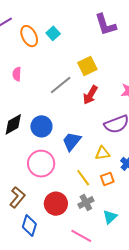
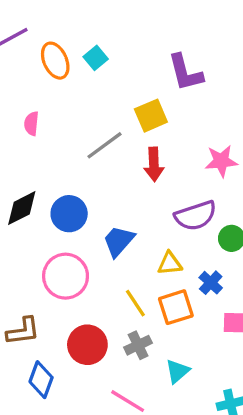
purple L-shape: (106, 25) -> (185, 73), moved
red arrow: (90, 95) -> (154, 164), turned -36
orange square: (107, 179) -> (176, 307), size x1.5
brown L-shape: (17, 197) -> (23, 331), turned 40

